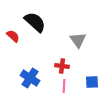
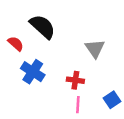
blue cross: (30, 78) -> (33, 72), moved
blue square: (92, 82) -> (112, 100), turned -32

